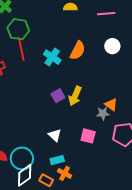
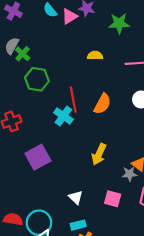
red line: (21, 49) -> (73, 100), moved
cyan cross: (52, 57) -> (63, 116), moved
purple square: (58, 96) -> (38, 157), moved, size x1.6

